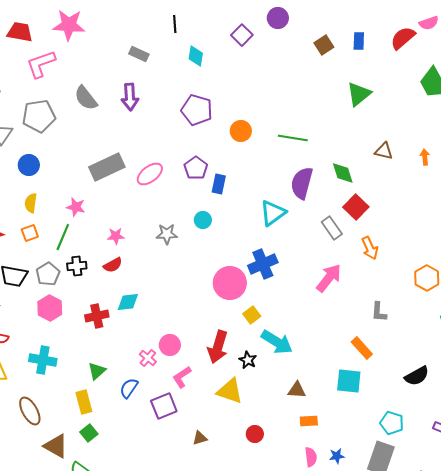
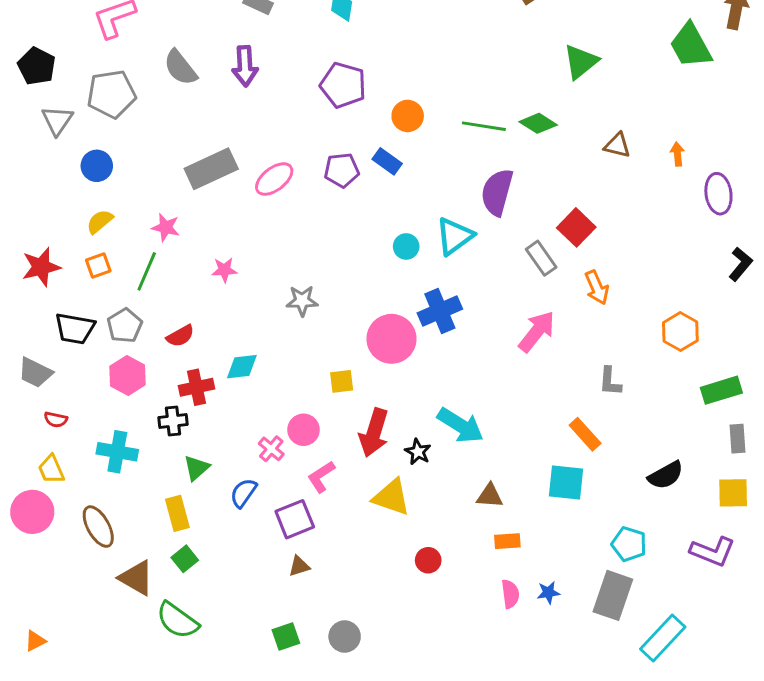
purple pentagon: (196, 168) -> (342, 170), turned 30
green diamond: (343, 173) -> (538, 123), moved, turned -40
blue rectangle: (219, 184) -> (387, 161), moved, turned -66
yellow semicircle: (31, 203) -> (100, 222), turned 42
cyan circle: (203, 220) -> (406, 246), moved
gray star: (167, 234) -> (302, 301), moved
red semicircle: (113, 265) -> (180, 336), moved
black cross: (77, 266) -> (173, 421), moved
yellow square: (252, 315) -> (342, 381), moved, turned 30
brown triangle: (200, 438) -> (299, 566), moved

